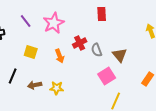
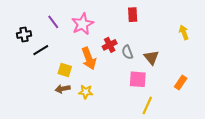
yellow square: (31, 52) -> (65, 70), moved
orange arrow: (60, 56) -> (89, 58), size x1.5
black line: (13, 76) -> (41, 50), moved, turned 35
pink square: (107, 76) -> (138, 79), turned 36

